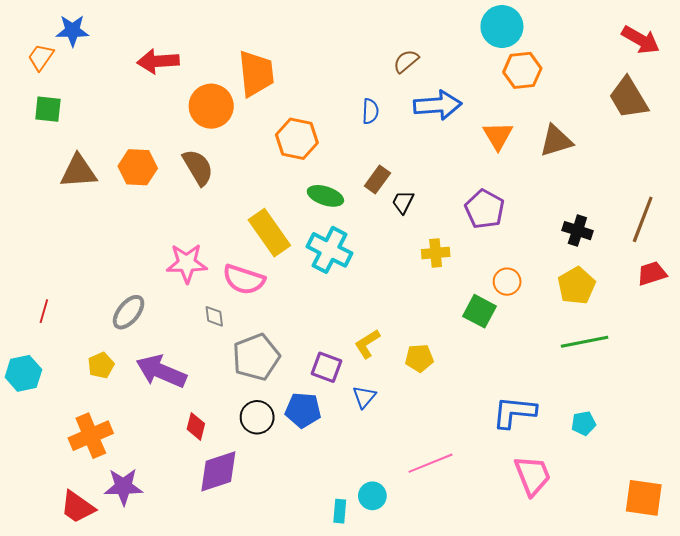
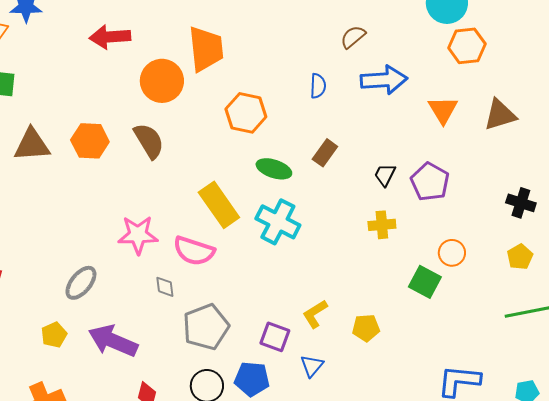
black trapezoid: (403, 202) -> (385, 175), moved
yellow pentagon: (576, 286) -> (520, 257), size x0.7

